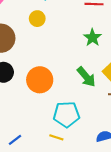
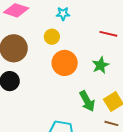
orange circle: (40, 80) -> (65, 63), moved

